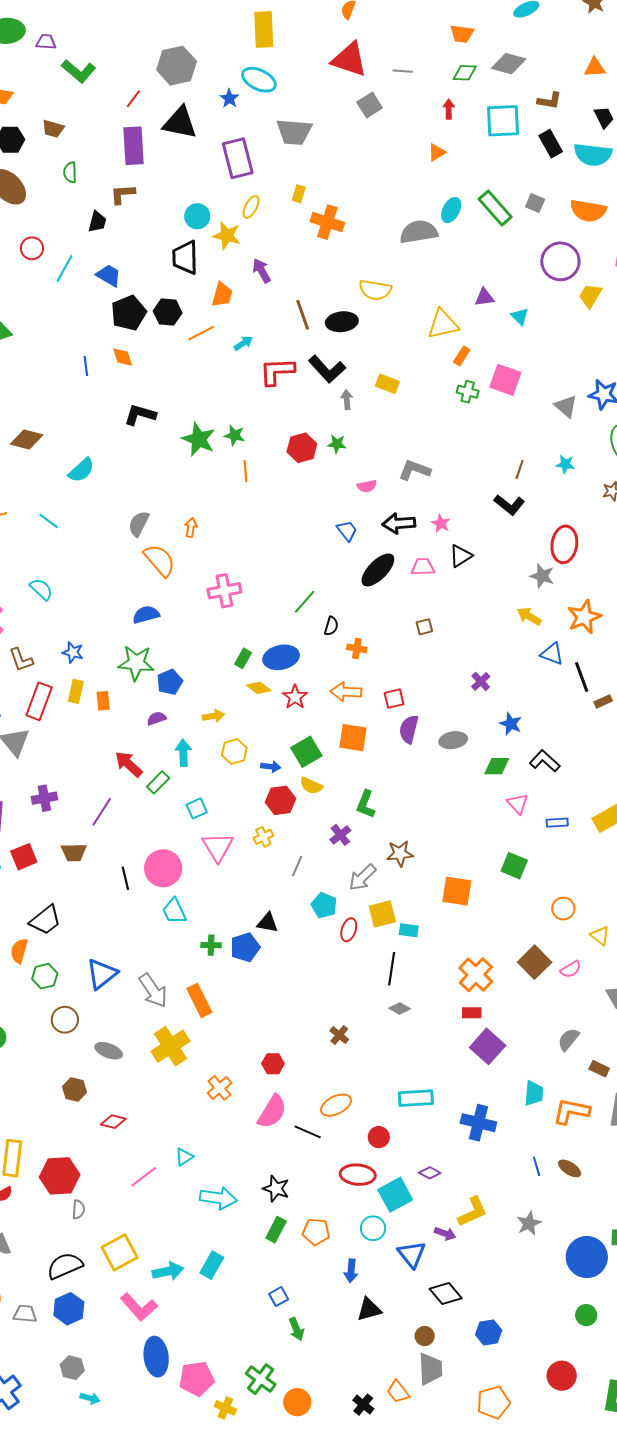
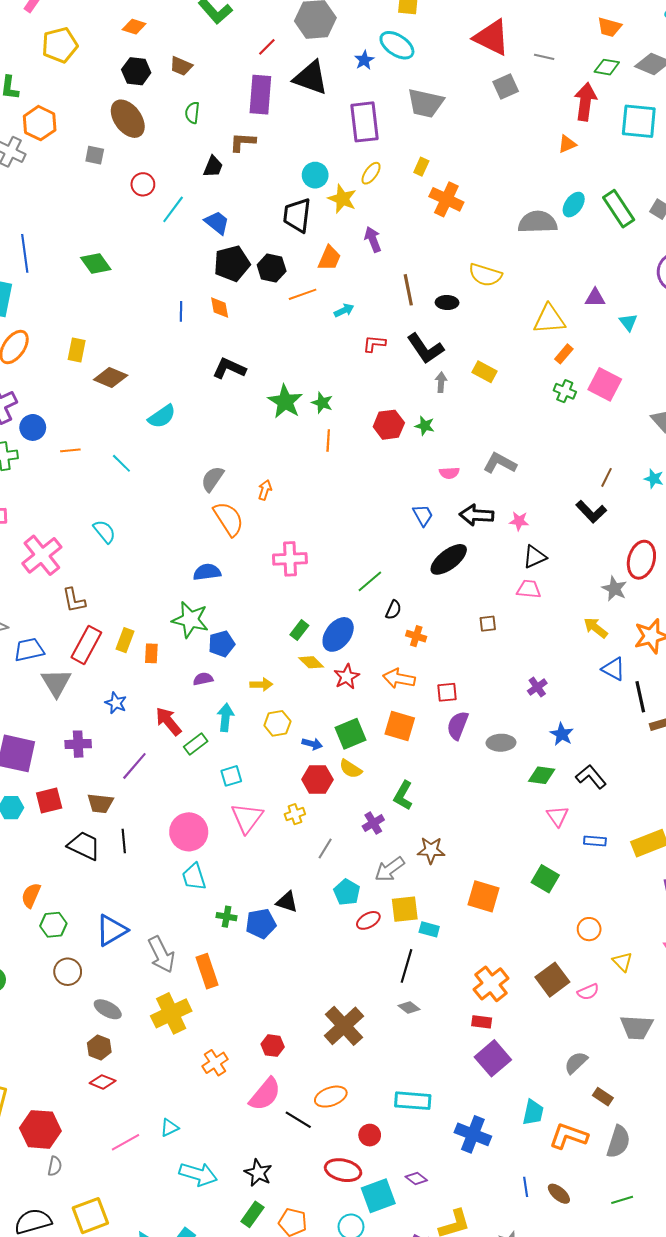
red arrow: (449, 109) -> (585, 102), size x1.8
black ellipse: (342, 322) -> (447, 303), size x0.7
red L-shape: (277, 371) -> (374, 344), size x0.6
pink star: (441, 523) -> (519, 521), turned -30
pink trapezoid: (423, 567) -> (529, 589), moved
blue star: (73, 652) -> (116, 703), moved
blue ellipse: (281, 657) -> (338, 634), turned -48
black line: (125, 878) -> (124, 841), moved
black trapezoid: (45, 920) -> (84, 846), moved, turned -124
red ellipse: (349, 930) -> (368, 920), turned 35
brown cross: (339, 1035) -> (344, 1026), size x2.0
brown hexagon: (75, 1090) -> (99, 1047), moved

